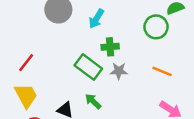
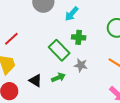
gray star: (119, 71) -> (81, 65), moved
green arrow: (93, 101) -> (58, 77), turned 104

